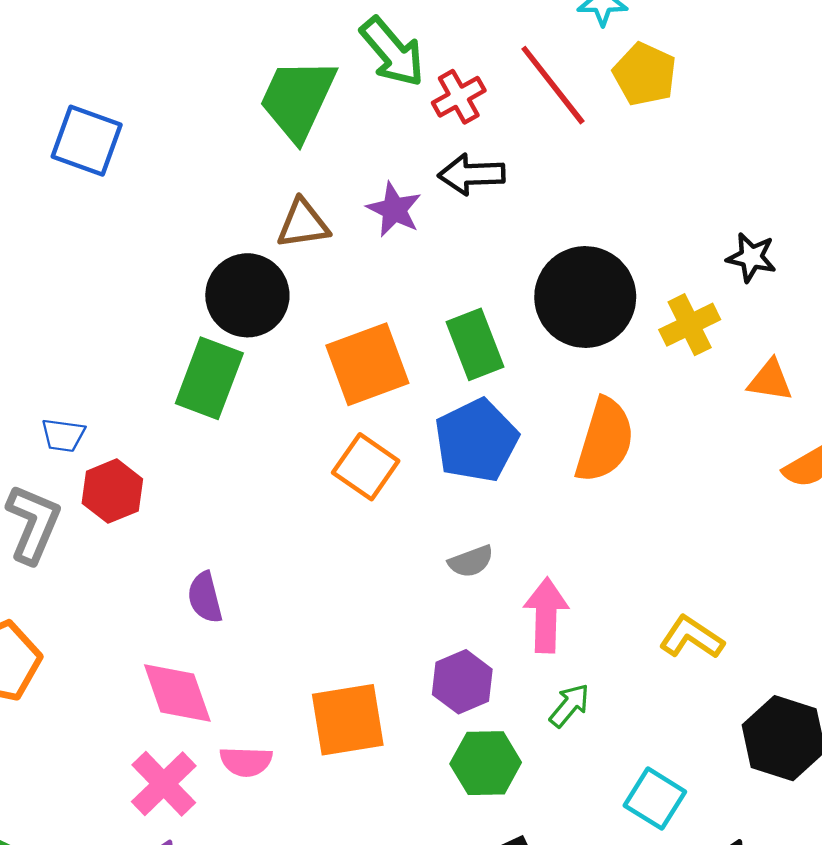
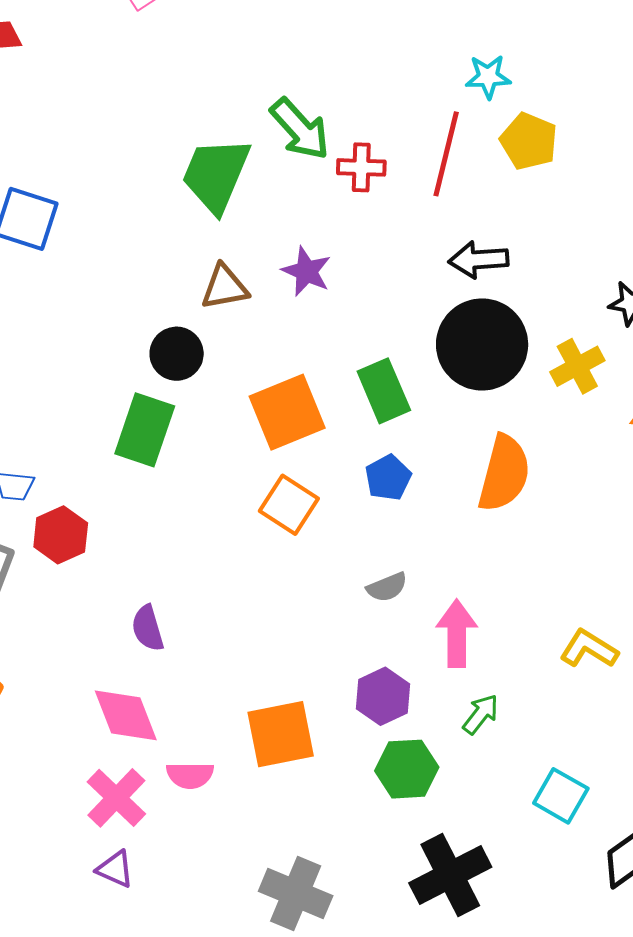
red line: (553, 85) -> (446, 154), turned 54
red cross: (459, 97) -> (361, 167), turned 33
black arrow: (472, 174) -> (479, 260), moved
black circle: (247, 295) -> (177, 354), size x0.7
blue pentagon: (476, 441) -> (388, 478), size x0.6

